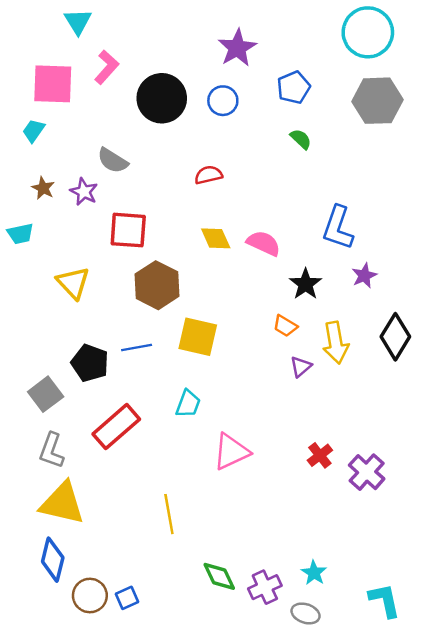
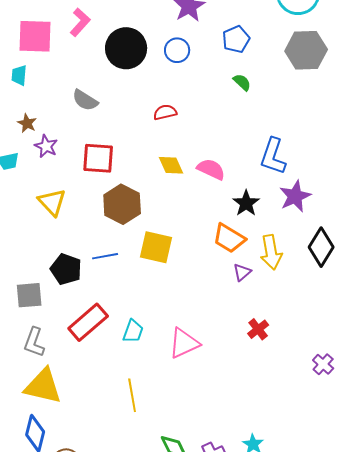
cyan trapezoid: (34, 131) -> (19, 75), turned -30
purple star: (84, 192) -> (46, 146), moved
purple star: (364, 276) -> (295, 196), size x1.5
orange trapezoid: (285, 326) -> (229, 238), size x1.6
gray square: (46, 394) -> (29, 295), turned 32
cyan trapezoid: (188, 404) -> (133, 331), moved
red cross: (320, 455) -> (258, 329), moved
purple cross: (367, 472) -> (323, 364), moved, size x0.7

